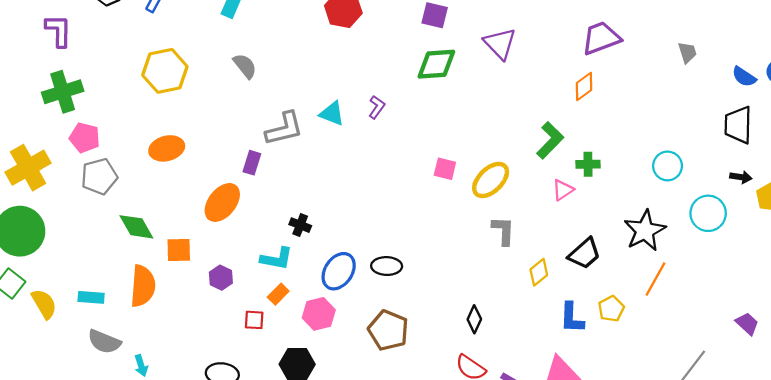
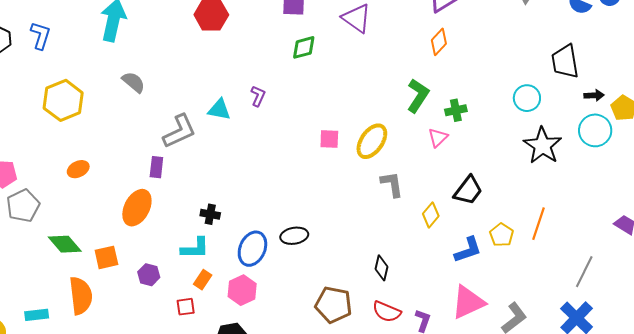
green diamond: (436, 64) -> (304, 47), size x0.7
black trapezoid: (738, 125) -> (565, 61), moved
orange ellipse: (167, 148) -> (78, 169), size x0.7
cyan circle: (708, 213) -> (595, 130), moved
black star: (645, 231) -> (543, 146), moved
orange line: (656, 279) -> (538, 224), moved
blue L-shape: (572, 318) -> (468, 250), turned -100
brown pentagon: (388, 330) -> (333, 305), moved

